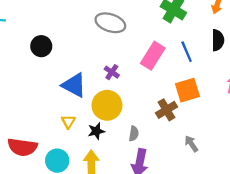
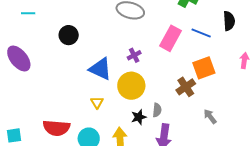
blue line: (187, 52) -> (201, 33), turned -42
purple cross: (112, 72) -> (134, 55), turned 32
black star: (96, 131) -> (139, 117), moved

